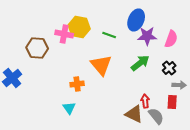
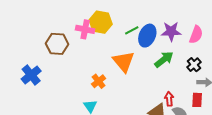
blue ellipse: (136, 20) -> (147, 36), moved
green line: (109, 35) -> (132, 30), turned -48
orange cross: (77, 84) -> (99, 81), turned -32

